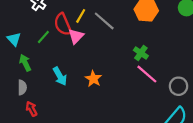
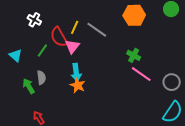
green arrow: (25, 63) -> (29, 86), moved
cyan arrow: (60, 76) -> (76, 72), moved, turned 30
orange star: (93, 79) -> (78, 85), moved
gray semicircle: (22, 87) -> (41, 78), moved

